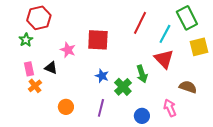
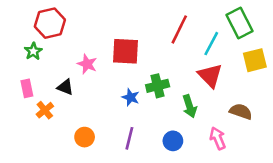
pink rectangle: (29, 69) -> (27, 88), moved
green arrow: (142, 74) -> (190, 106), moved
green cross: (123, 87) -> (158, 86), moved, turned 30
blue circle: (142, 116) -> (173, 141), moved

